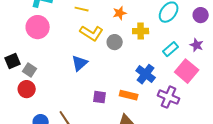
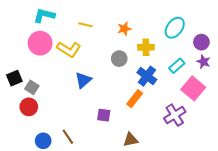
purple circle: (201, 15) -> (201, 42), moved
yellow L-shape: (92, 33) -> (69, 49), moved
blue cross: (146, 74) -> (147, 76), moved
orange rectangle: (129, 95) -> (135, 99), moved, turned -66
purple cross: (169, 97) -> (175, 115), turned 35

